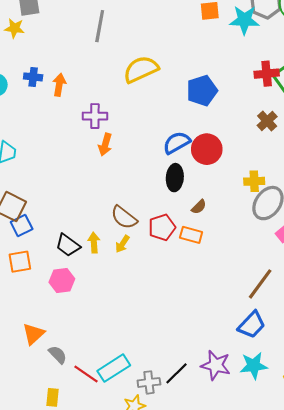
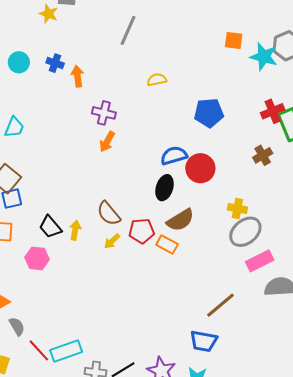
yellow semicircle: (141, 69) -> (157, 80), size x0.6
red cross: (267, 74) -> (273, 111), turned -30
orange arrow: (59, 85) -> (78, 76), turned -30
brown semicircle: (199, 207) -> (180, 220), size x1.8
yellow arrow: (122, 244) -> (112, 241), moved
blue trapezoid: (252, 325) -> (204, 341), turned 44

